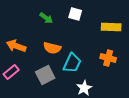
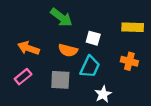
white square: (75, 14) -> (93, 38), moved
green arrow: (46, 18) -> (61, 17), size x1.5
gray square: (45, 75) -> (60, 80), turned 30

